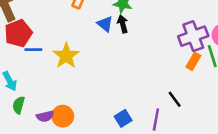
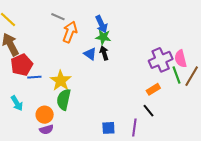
orange rectangle: (193, 61) -> (153, 89), moved, turned 32
green semicircle: (19, 105) -> (64, 99), moved, size x1.5
orange circle: (63, 116) -> (45, 115), moved
blue square: (123, 118) -> (108, 128), turned 32

